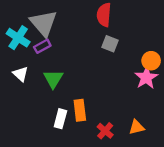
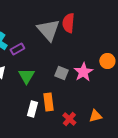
gray triangle: (44, 23) -> (48, 30), moved
gray square: (110, 44) -> (61, 73), moved
pink star: (146, 78) -> (83, 72), moved

